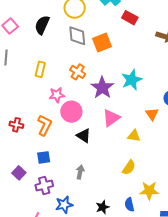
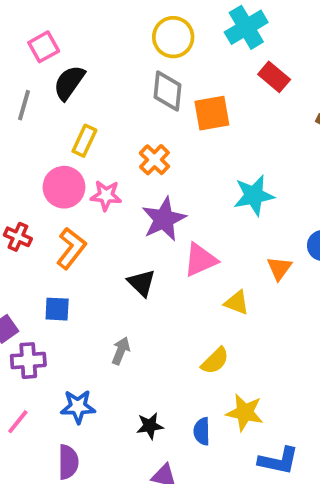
black semicircle: (42, 25) -> (69, 83), moved
purple star: (102, 88) -> (164, 219), moved
pink circle: (71, 112) -> (64, 187), moved
purple cross: (44, 186) -> (28, 361), moved

